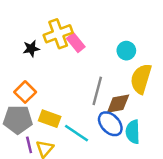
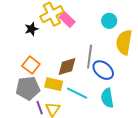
brown diamond: (118, 104) -> (67, 67), moved
blue ellipse: (110, 124) -> (103, 70), moved
cyan semicircle: (133, 132) -> (107, 98), moved

